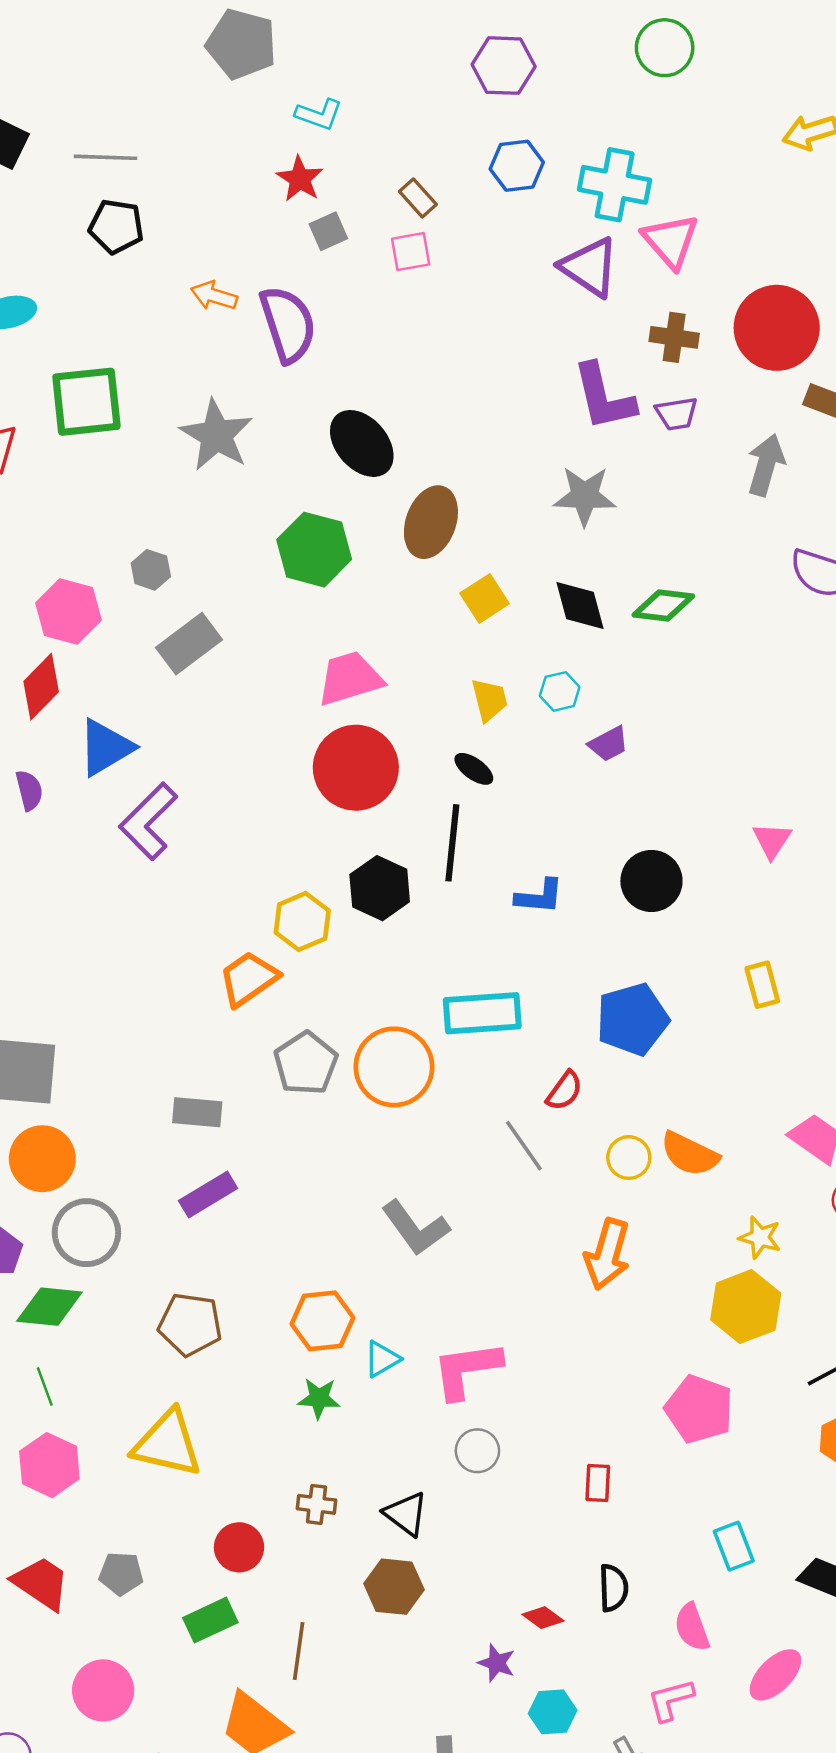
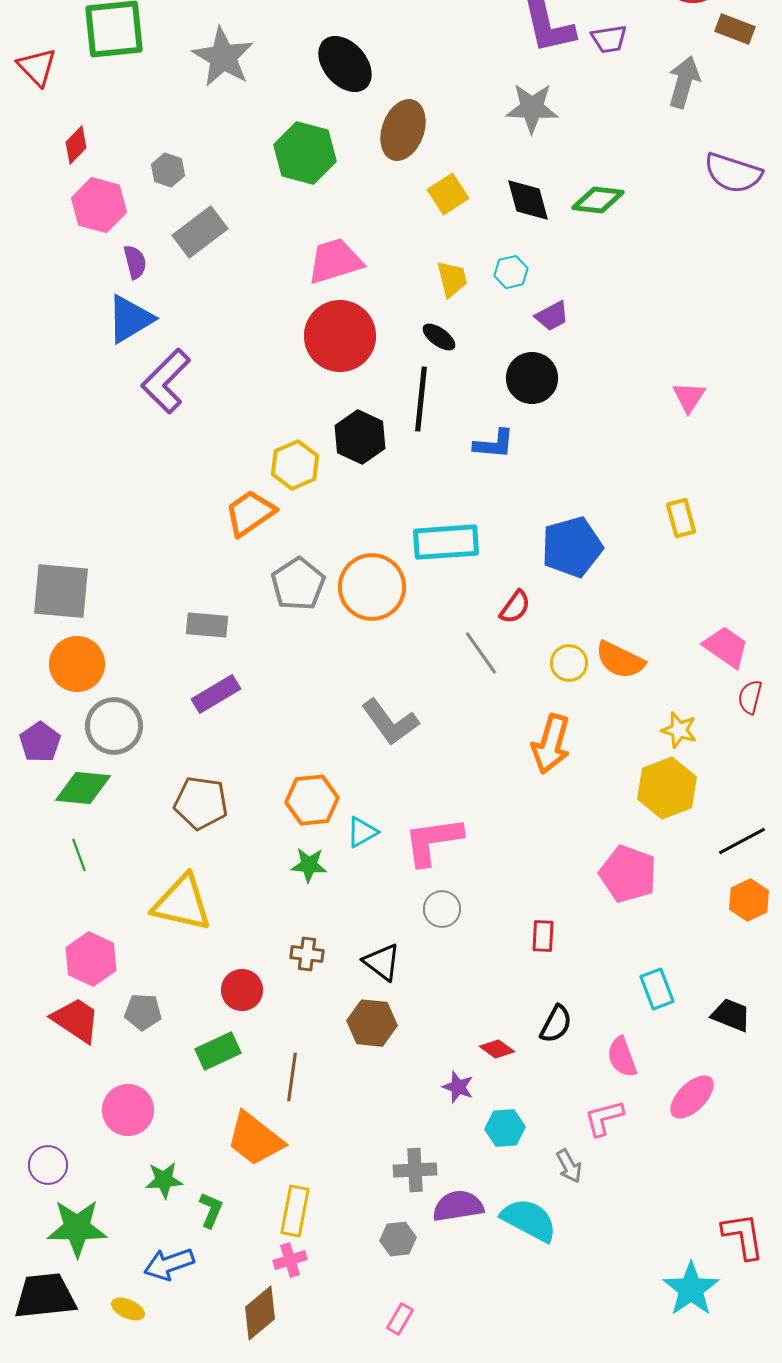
red diamond: (41, 687) -> (76, 145), moved, size x0.7
purple semicircle: (29, 790) -> (135, 262), moved
black circle: (651, 881) -> (532, 378), moved
pink hexagon: (49, 1465) -> (91, 959), moved
black semicircle: (613, 1588) -> (556, 1024), turned 30

